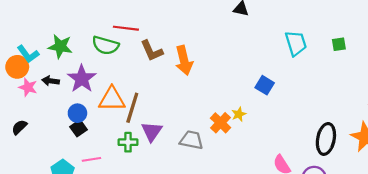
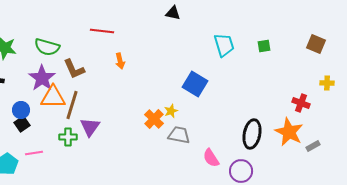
red line: (126, 28) -> (102, 31), moved
brown L-shape: (152, 51) -> (74, 69), moved
orange arrow: (184, 60) -> (120, 61), size x0.6
purple star: (82, 79) -> (42, 78), moved
blue square: (265, 85) -> (195, 84), size x1.4
gray trapezoid: (191, 140) -> (179, 135), moved

